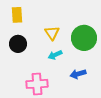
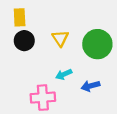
black circle: (18, 44) -> (24, 41), moved
cyan arrow: (55, 55) -> (64, 74), moved

